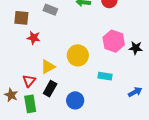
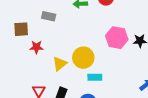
yellow triangle: (48, 67) -> (60, 64), moved
cyan rectangle: (105, 76) -> (95, 77), moved

